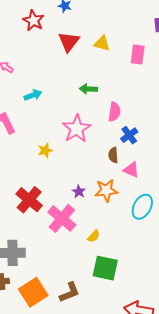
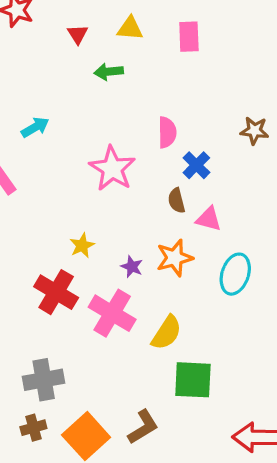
red triangle: (69, 42) -> (78, 34), size x0.6
green arrow: (88, 89) -> (109, 72), moved
yellow star: (45, 150) -> (82, 245), moved
yellow semicircle: (94, 236) -> (167, 333), size x1.6

